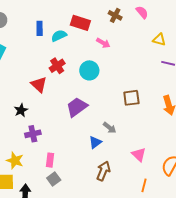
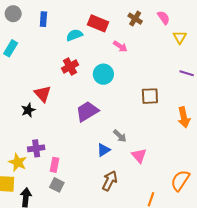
blue rectangle: (40, 28) -> (43, 19), moved
yellow triangle: (159, 40) -> (180, 37), moved, turned 40
red triangle: (39, 85) -> (43, 94), moved
brown square: (131, 98) -> (150, 96), moved
purple cross: (33, 134) -> (36, 148), moved
pink triangle: (139, 155) -> (139, 156), moved
gray square: (54, 179) -> (57, 185), turned -32

